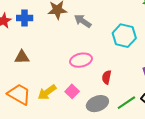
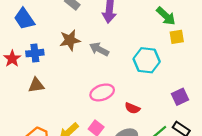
brown triangle: (22, 57) -> (36, 85), moved
red semicircle: (107, 77) -> (132, 108), turned -72

